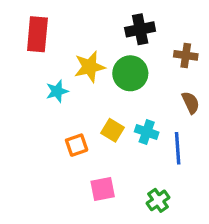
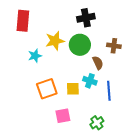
brown cross: (186, 55) -> (114, 46), moved
brown semicircle: (191, 103) -> (98, 63), moved
yellow square: (112, 130) -> (73, 89), moved, turned -32
orange square: (77, 145) -> (47, 89), size x1.5

